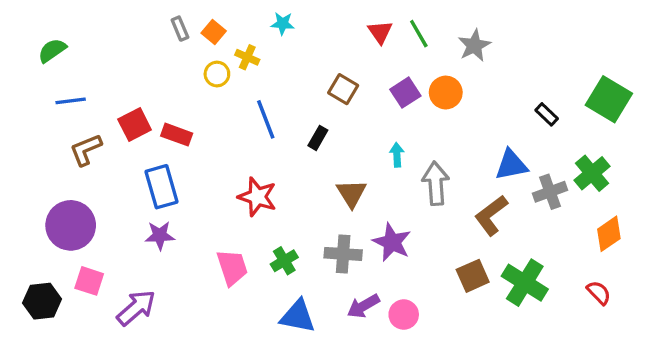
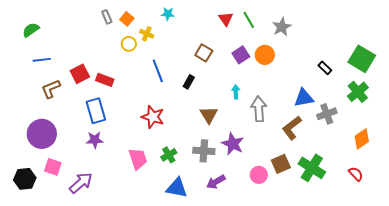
green cross: (592, 173) -> (358, 92), moved
pink circle: (404, 315) -> (259, 175), moved

